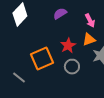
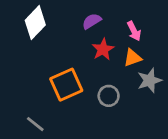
red star: (68, 46) -> (103, 49), moved
gray line: (19, 78) -> (35, 124), moved

